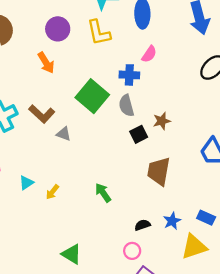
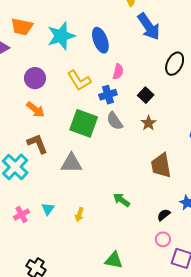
yellow L-shape: (99, 33) -> (79, 80), moved
brown L-shape: (42, 114) -> (37, 144), moved, turned -135
gray triangle: (64, 134) -> (71, 163), size x1.6
black square: (139, 134) -> (146, 95), moved
cyan triangle: (26, 183) -> (48, 209), moved

